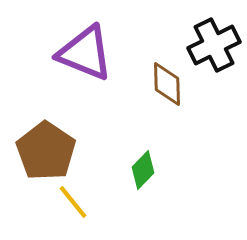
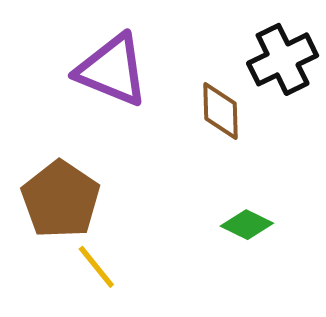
green diamond: (143, 170) -> (247, 225), moved, turned 72

